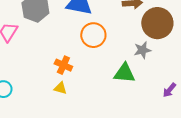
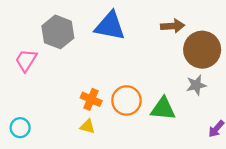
orange circle: (93, 35) -> (126, 100), moved
gray star: (142, 50) -> (196, 85), moved

